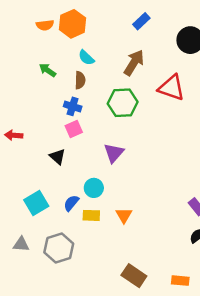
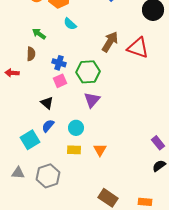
brown arrow: (134, 63) -> (110, 42), moved
brown semicircle: (80, 80) -> (31, 54), moved
green hexagon: (123, 103) -> (88, 72), moved
red arrow: (14, 135) -> (12, 73), moved
blue semicircle: (71, 203) -> (48, 126), moved

